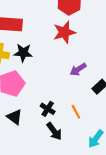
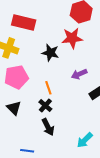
black star: (23, 53) -> (50, 53), moved
orange line: (76, 112) -> (48, 88), moved

